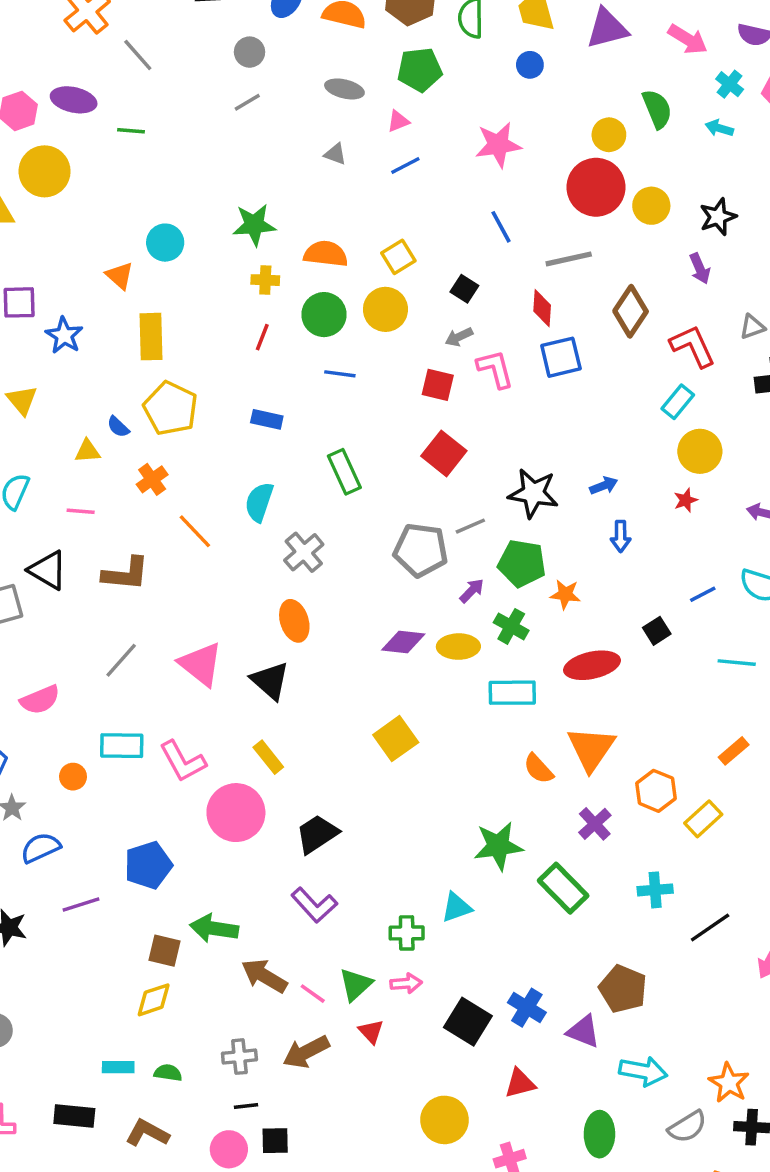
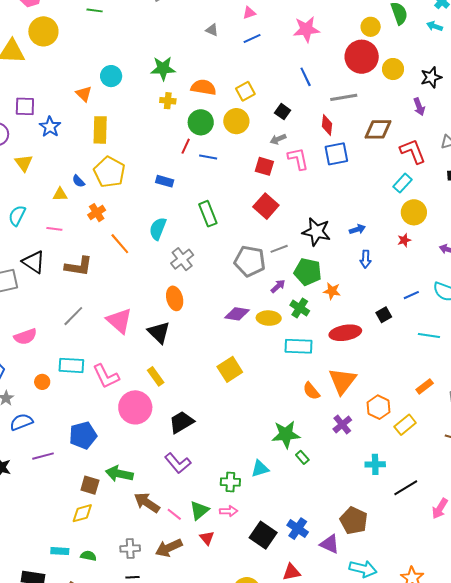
brown diamond: (631, 311) -> (378, 129), turned 52
red line: (262, 337) -> (186, 146), moved
green rectangle: (563, 888) -> (302, 457), moved, size x0.5

